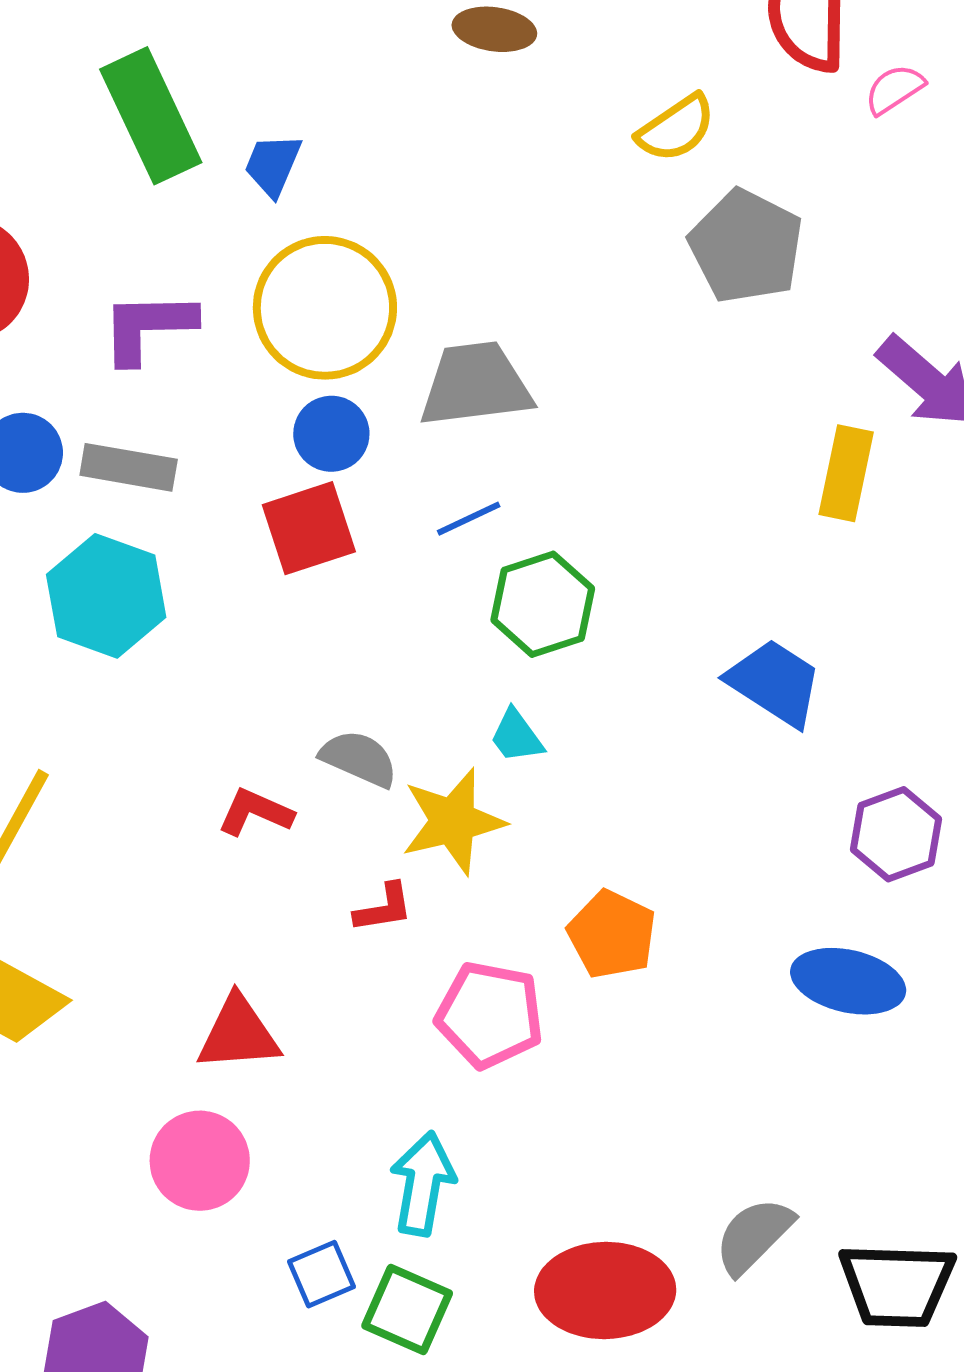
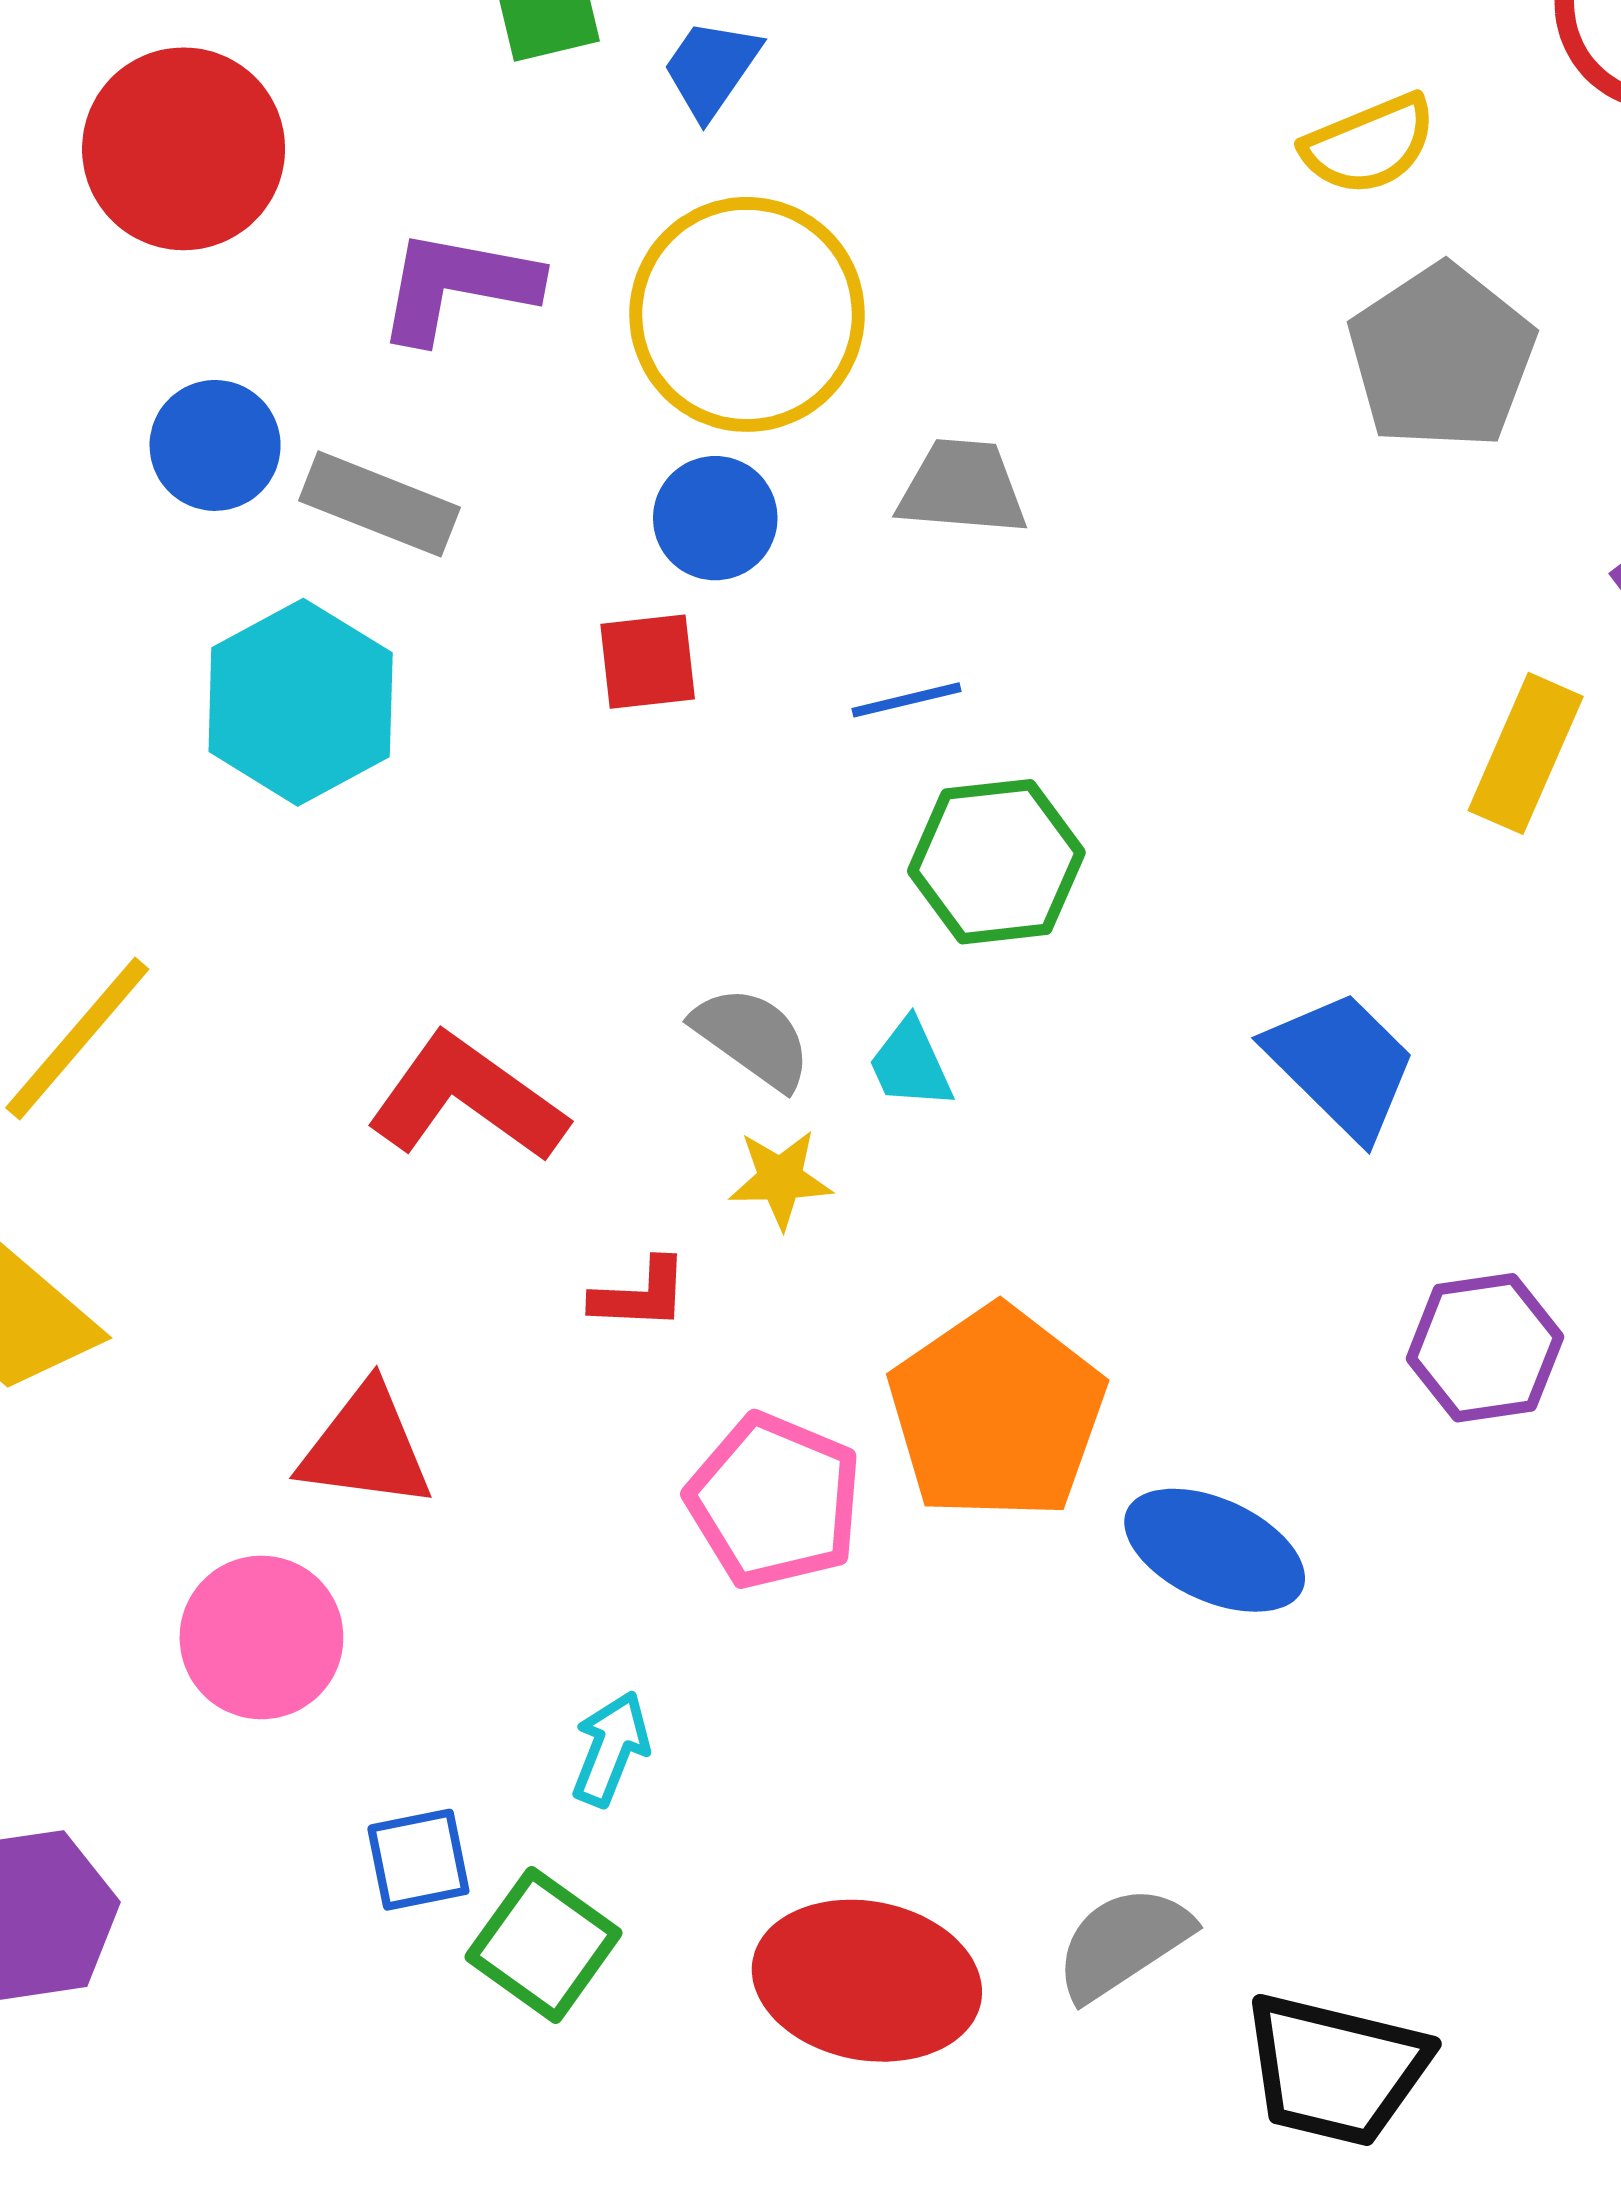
gray trapezoid: (476, 384) -> (962, 487), size x0.7
red square: (309, 528) -> (648, 662), size x0.7
gray semicircle: (359, 759) -> (752, 1038), moved
red L-shape: (255, 812) -> (467, 1098), size x1.6
yellow star: (453, 821) -> (780, 1179), size x0.6
orange pentagon: (612, 934) -> (997, 1413), size x1.5
blue ellipse: (848, 981) -> (1215, 1550), moved
cyan arrow: (423, 1184) -> (611, 1749), size x0.7

